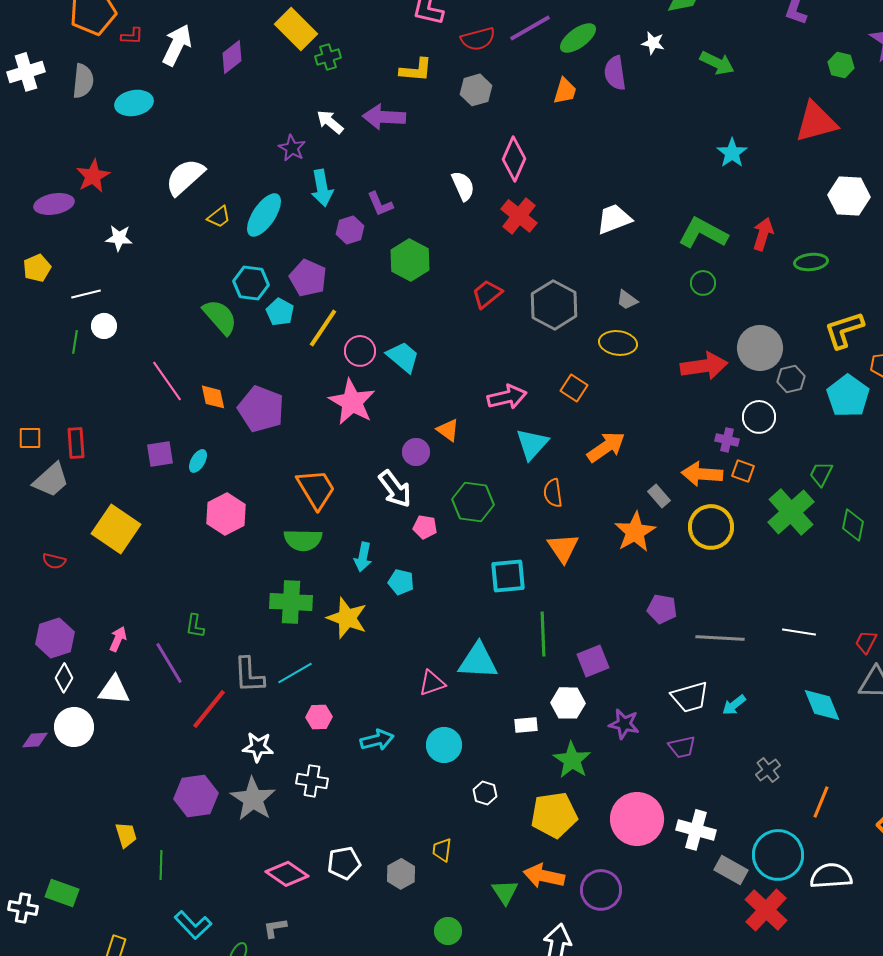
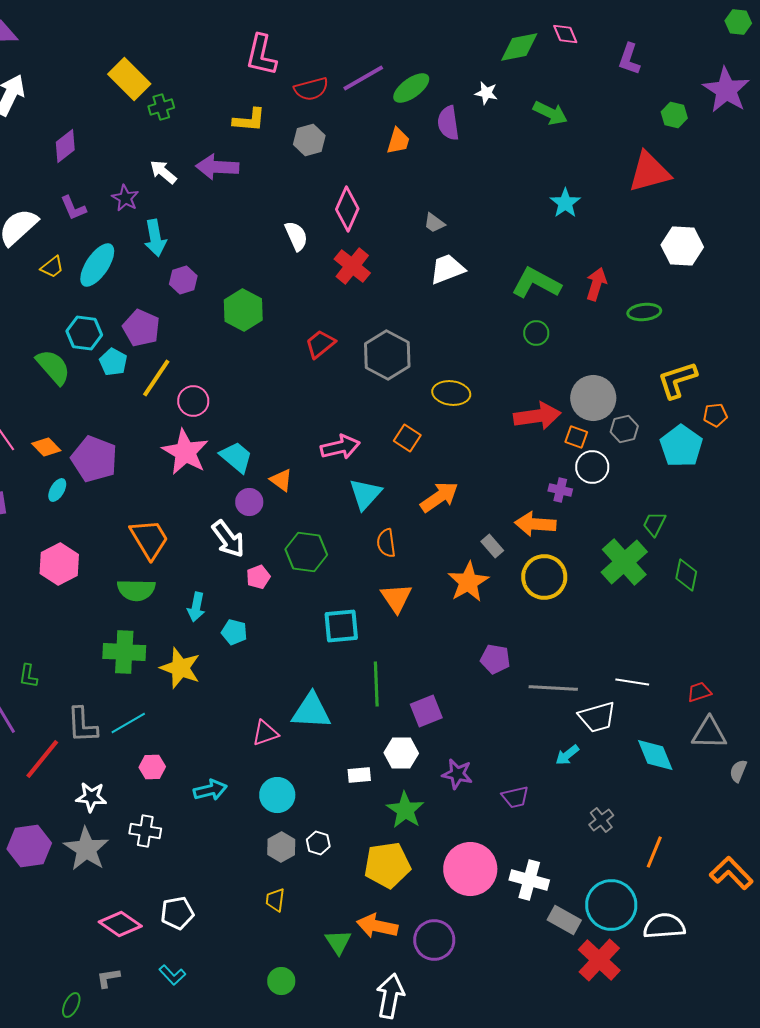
purple diamond: (232, 57) -> (65, 146), moved
purple L-shape: (380, 204) -> (73, 208), moved
gray trapezoid: (627, 300) -> (434, 223), moved
cyan trapezoid: (403, 357) -> (236, 457), moved
orange diamond: (213, 397) -> (46, 447), turned -32
cyan ellipse: (198, 461) -> (57, 490), moved
orange square: (743, 471) -> (576, 437), moved
pink pentagon: (425, 527) -> (258, 577), turned -30
red trapezoid: (866, 642) -> (699, 692), turned 45
white trapezoid: (690, 697) -> (597, 717), moved
gray hexagon: (401, 874) -> (281, 847), moved
cyan L-shape: (193, 925) -> (172, 975), moved, size x0.7

